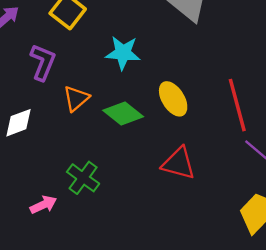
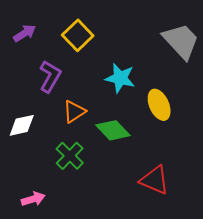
yellow ellipse: (173, 99) -> (159, 105), moved
green cross: (83, 178) -> (70, 156), moved

